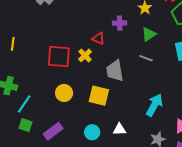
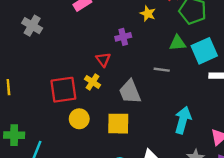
green triangle: (149, 34) -> (178, 43), moved, turned 42
red triangle: (98, 38) -> (103, 60), turned 40
yellow circle: (64, 93) -> (79, 119), moved

